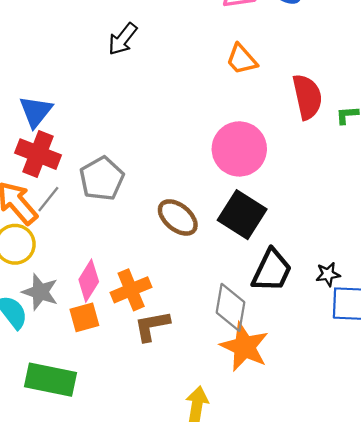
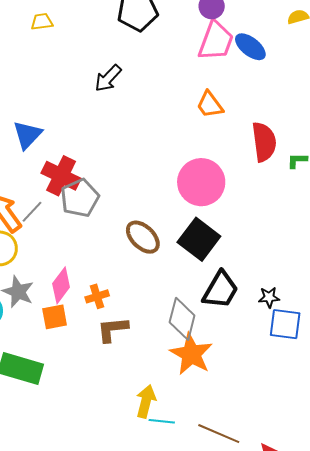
red cross: (38, 154) -> (61, 176), moved
orange cross: (131, 290) -> (97, 296), size x0.7

